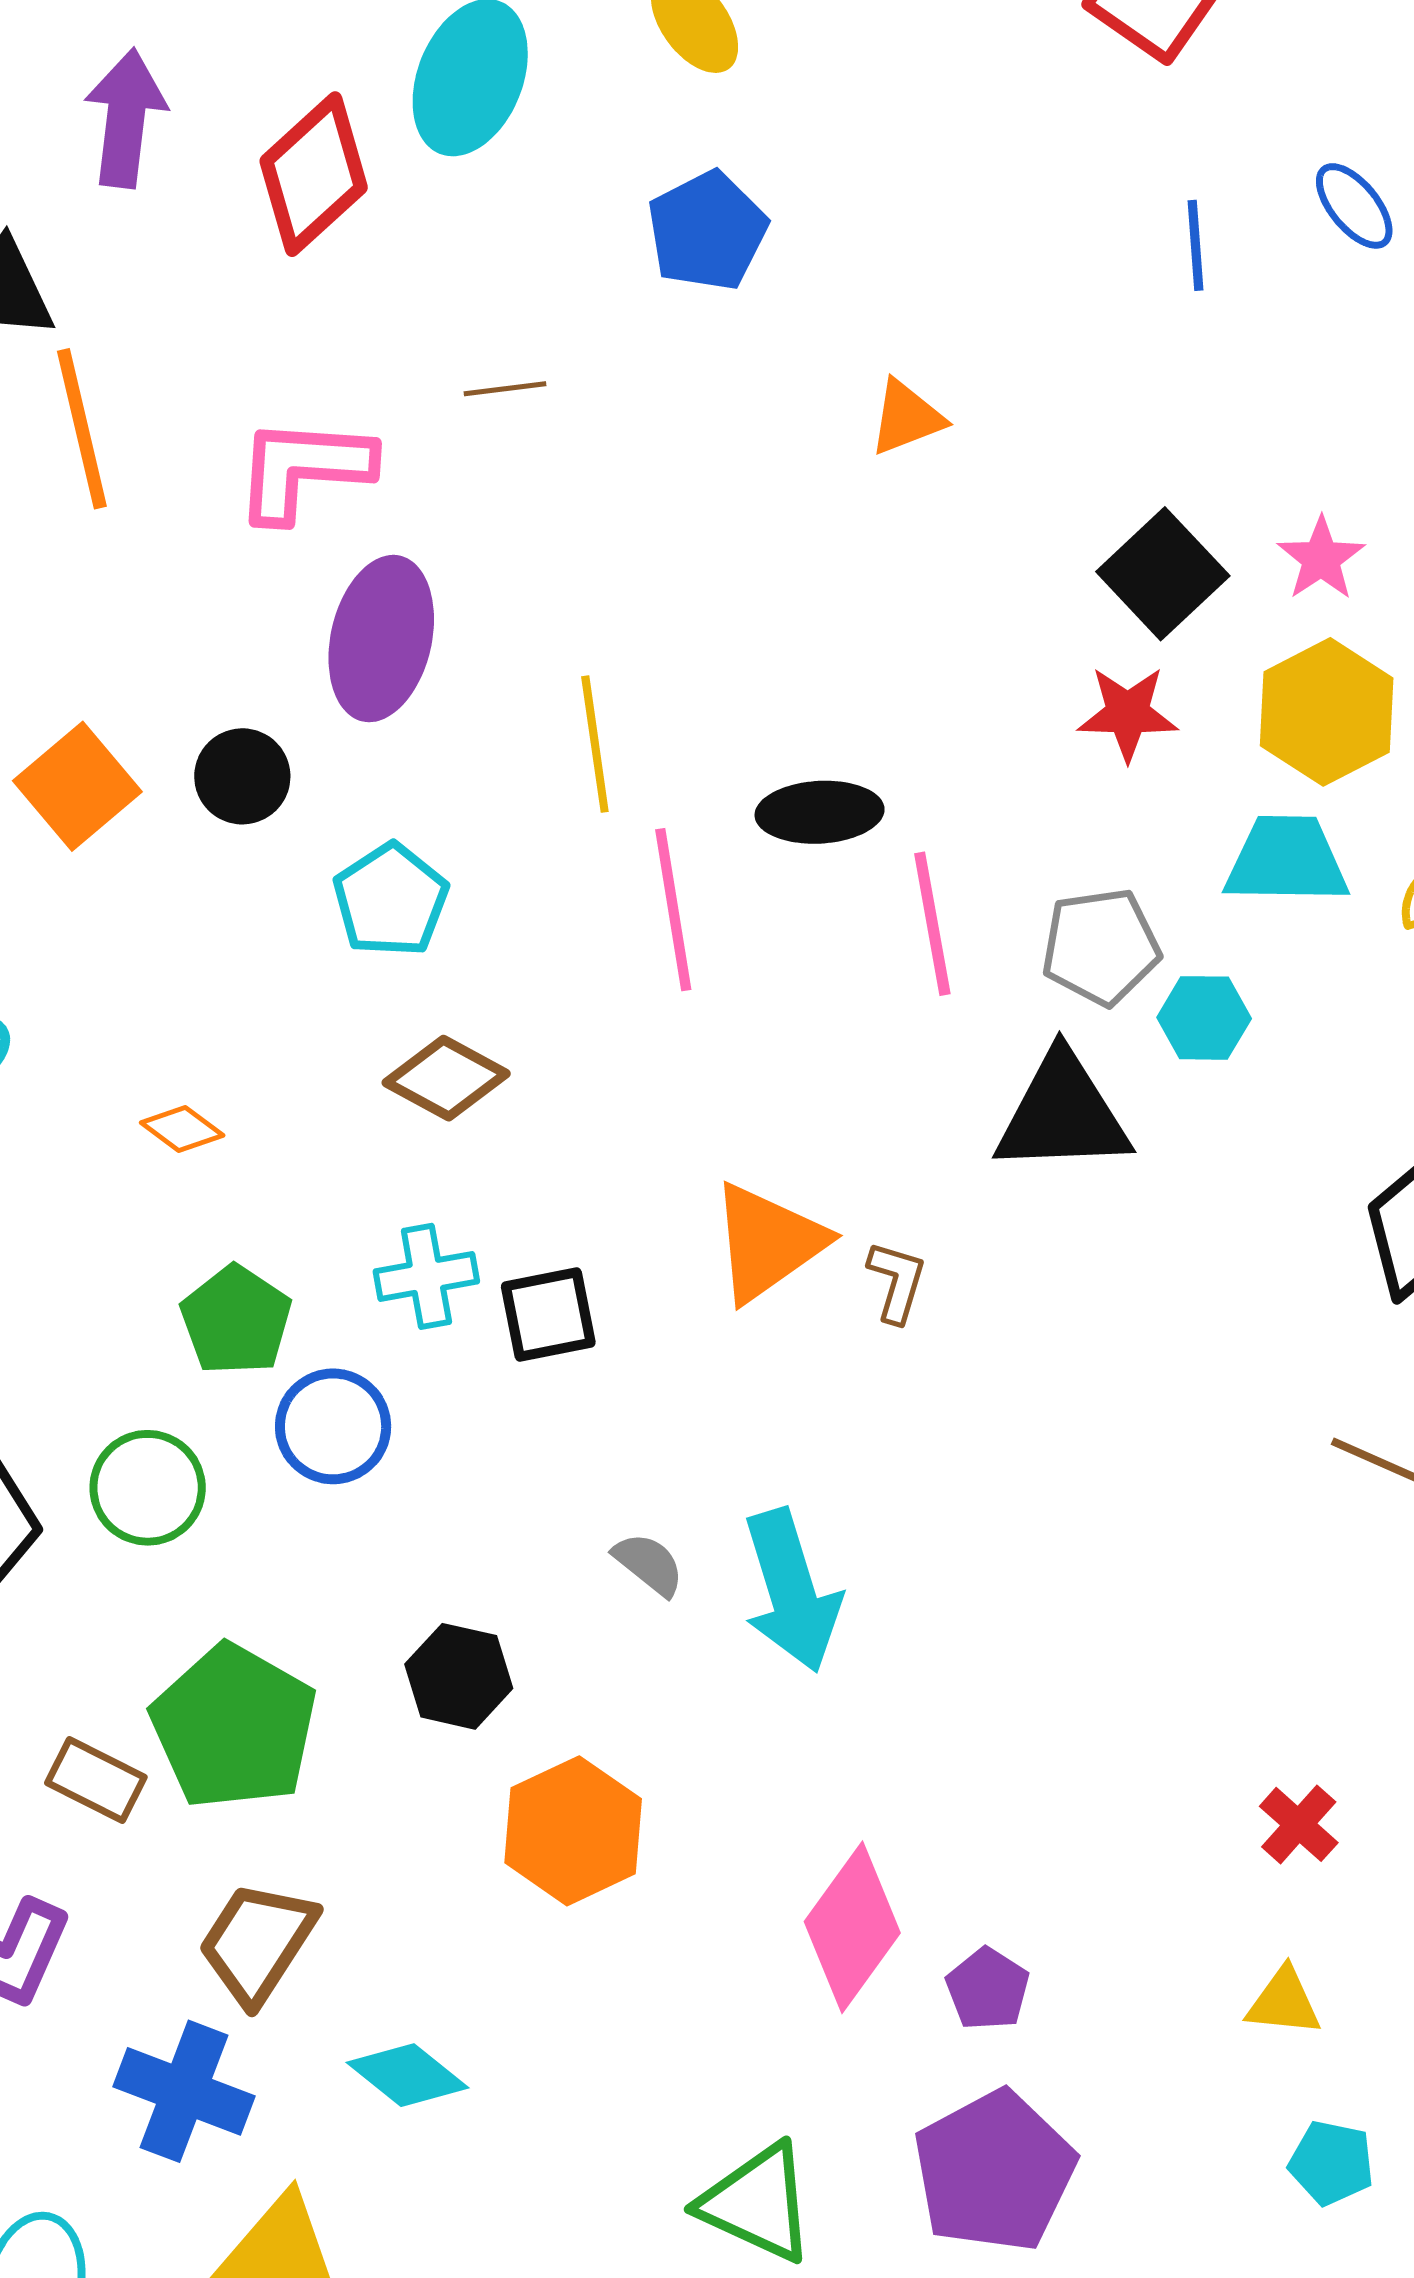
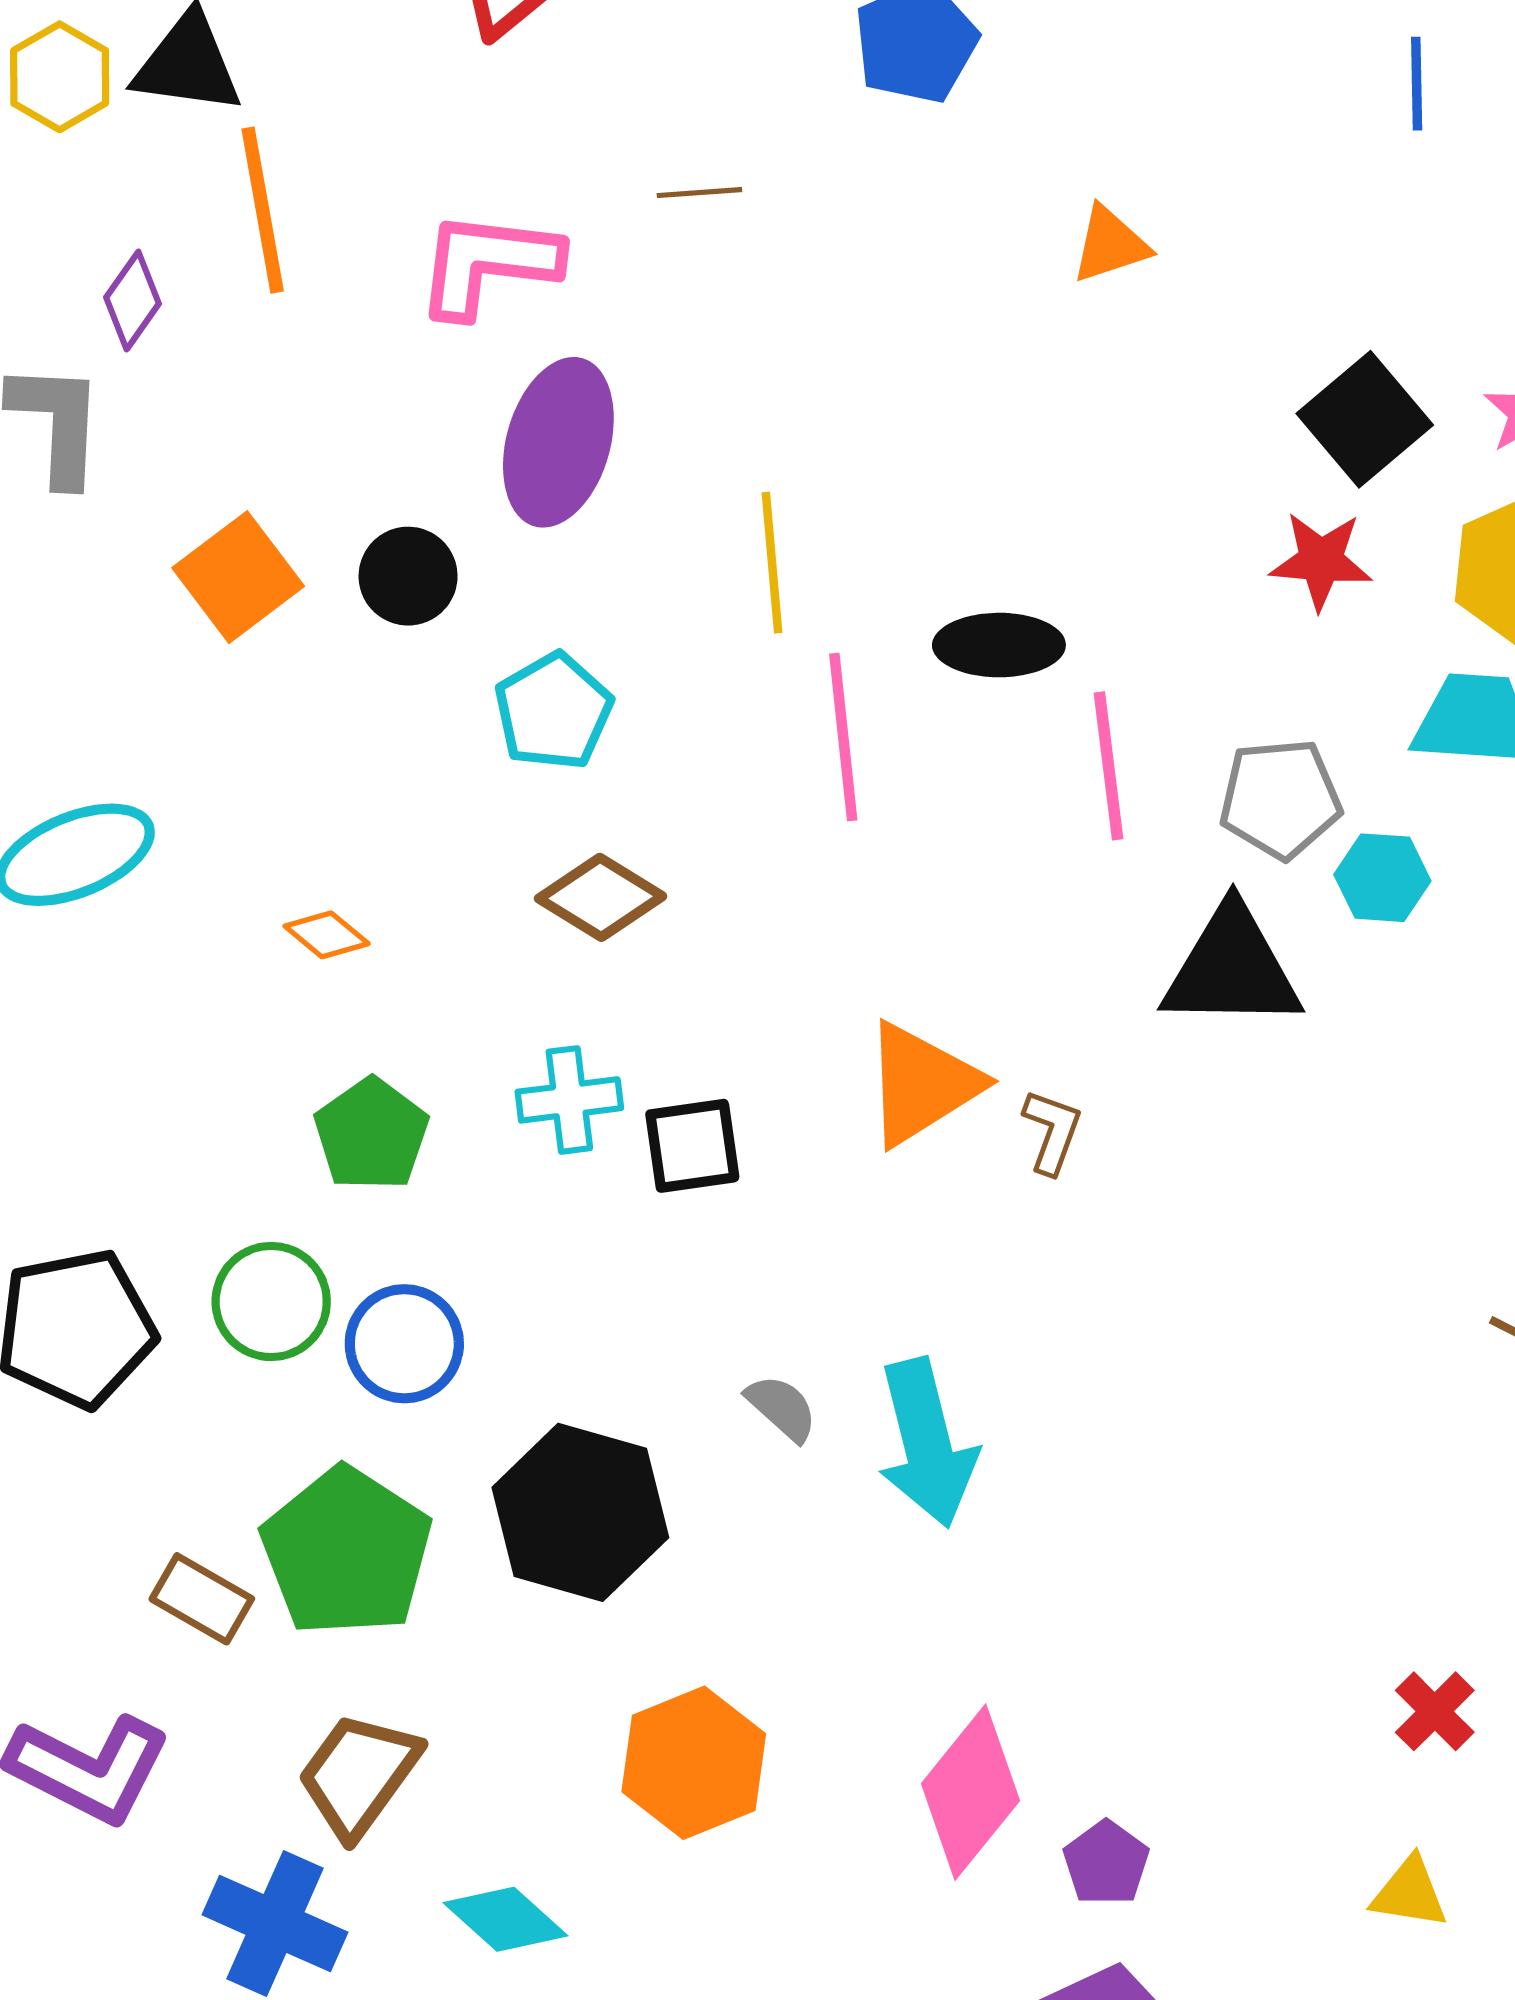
blue circle: (333, 1426) -> (404, 1344), moved
black hexagon: (459, 1676) -> (580, 1512), size x1.6
orange hexagon: (573, 1831) -> (694, 1763), moved

